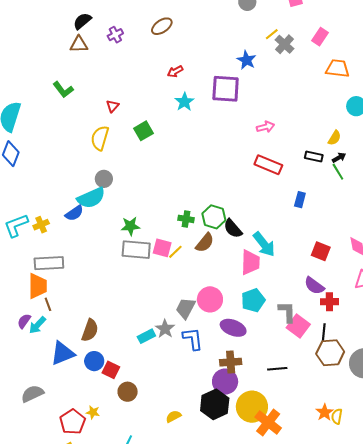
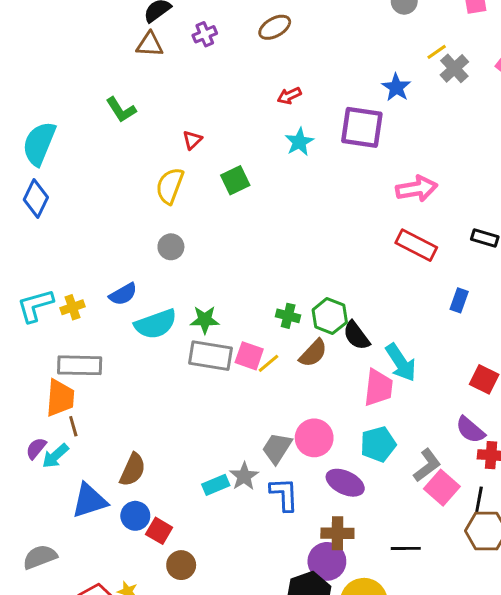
pink arrow: (265, 127) -> (417, 189), size x1.5
cyan semicircle: (91, 198) -> (156, 324), moved
gray L-shape: (287, 312) -> (427, 465), turned 50

